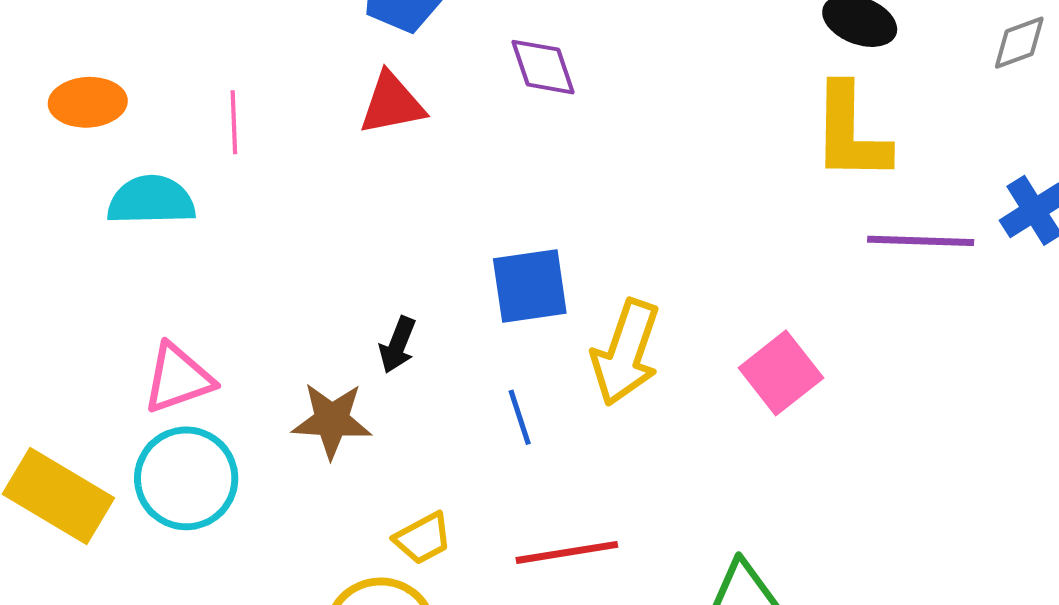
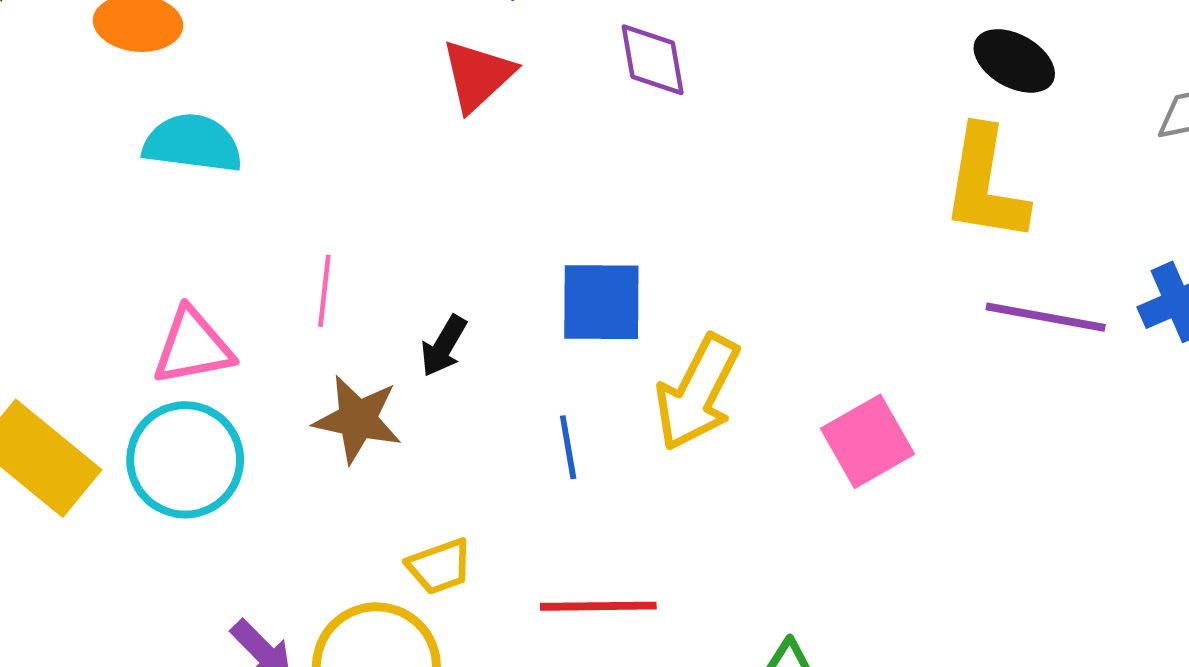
red triangle: (392, 104) -> (478, 75), turned -40
pink line: (234, 122) -> (324, 291), moved

